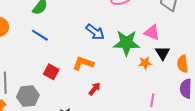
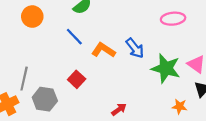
orange L-shape: (83, 63) -> (103, 50), moved
orange star: (145, 63) -> (180, 106), moved

